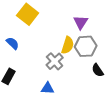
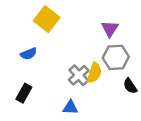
blue semicircle: (13, 43) -> (29, 54), turned 112
yellow semicircle: (68, 45) -> (94, 73), moved

